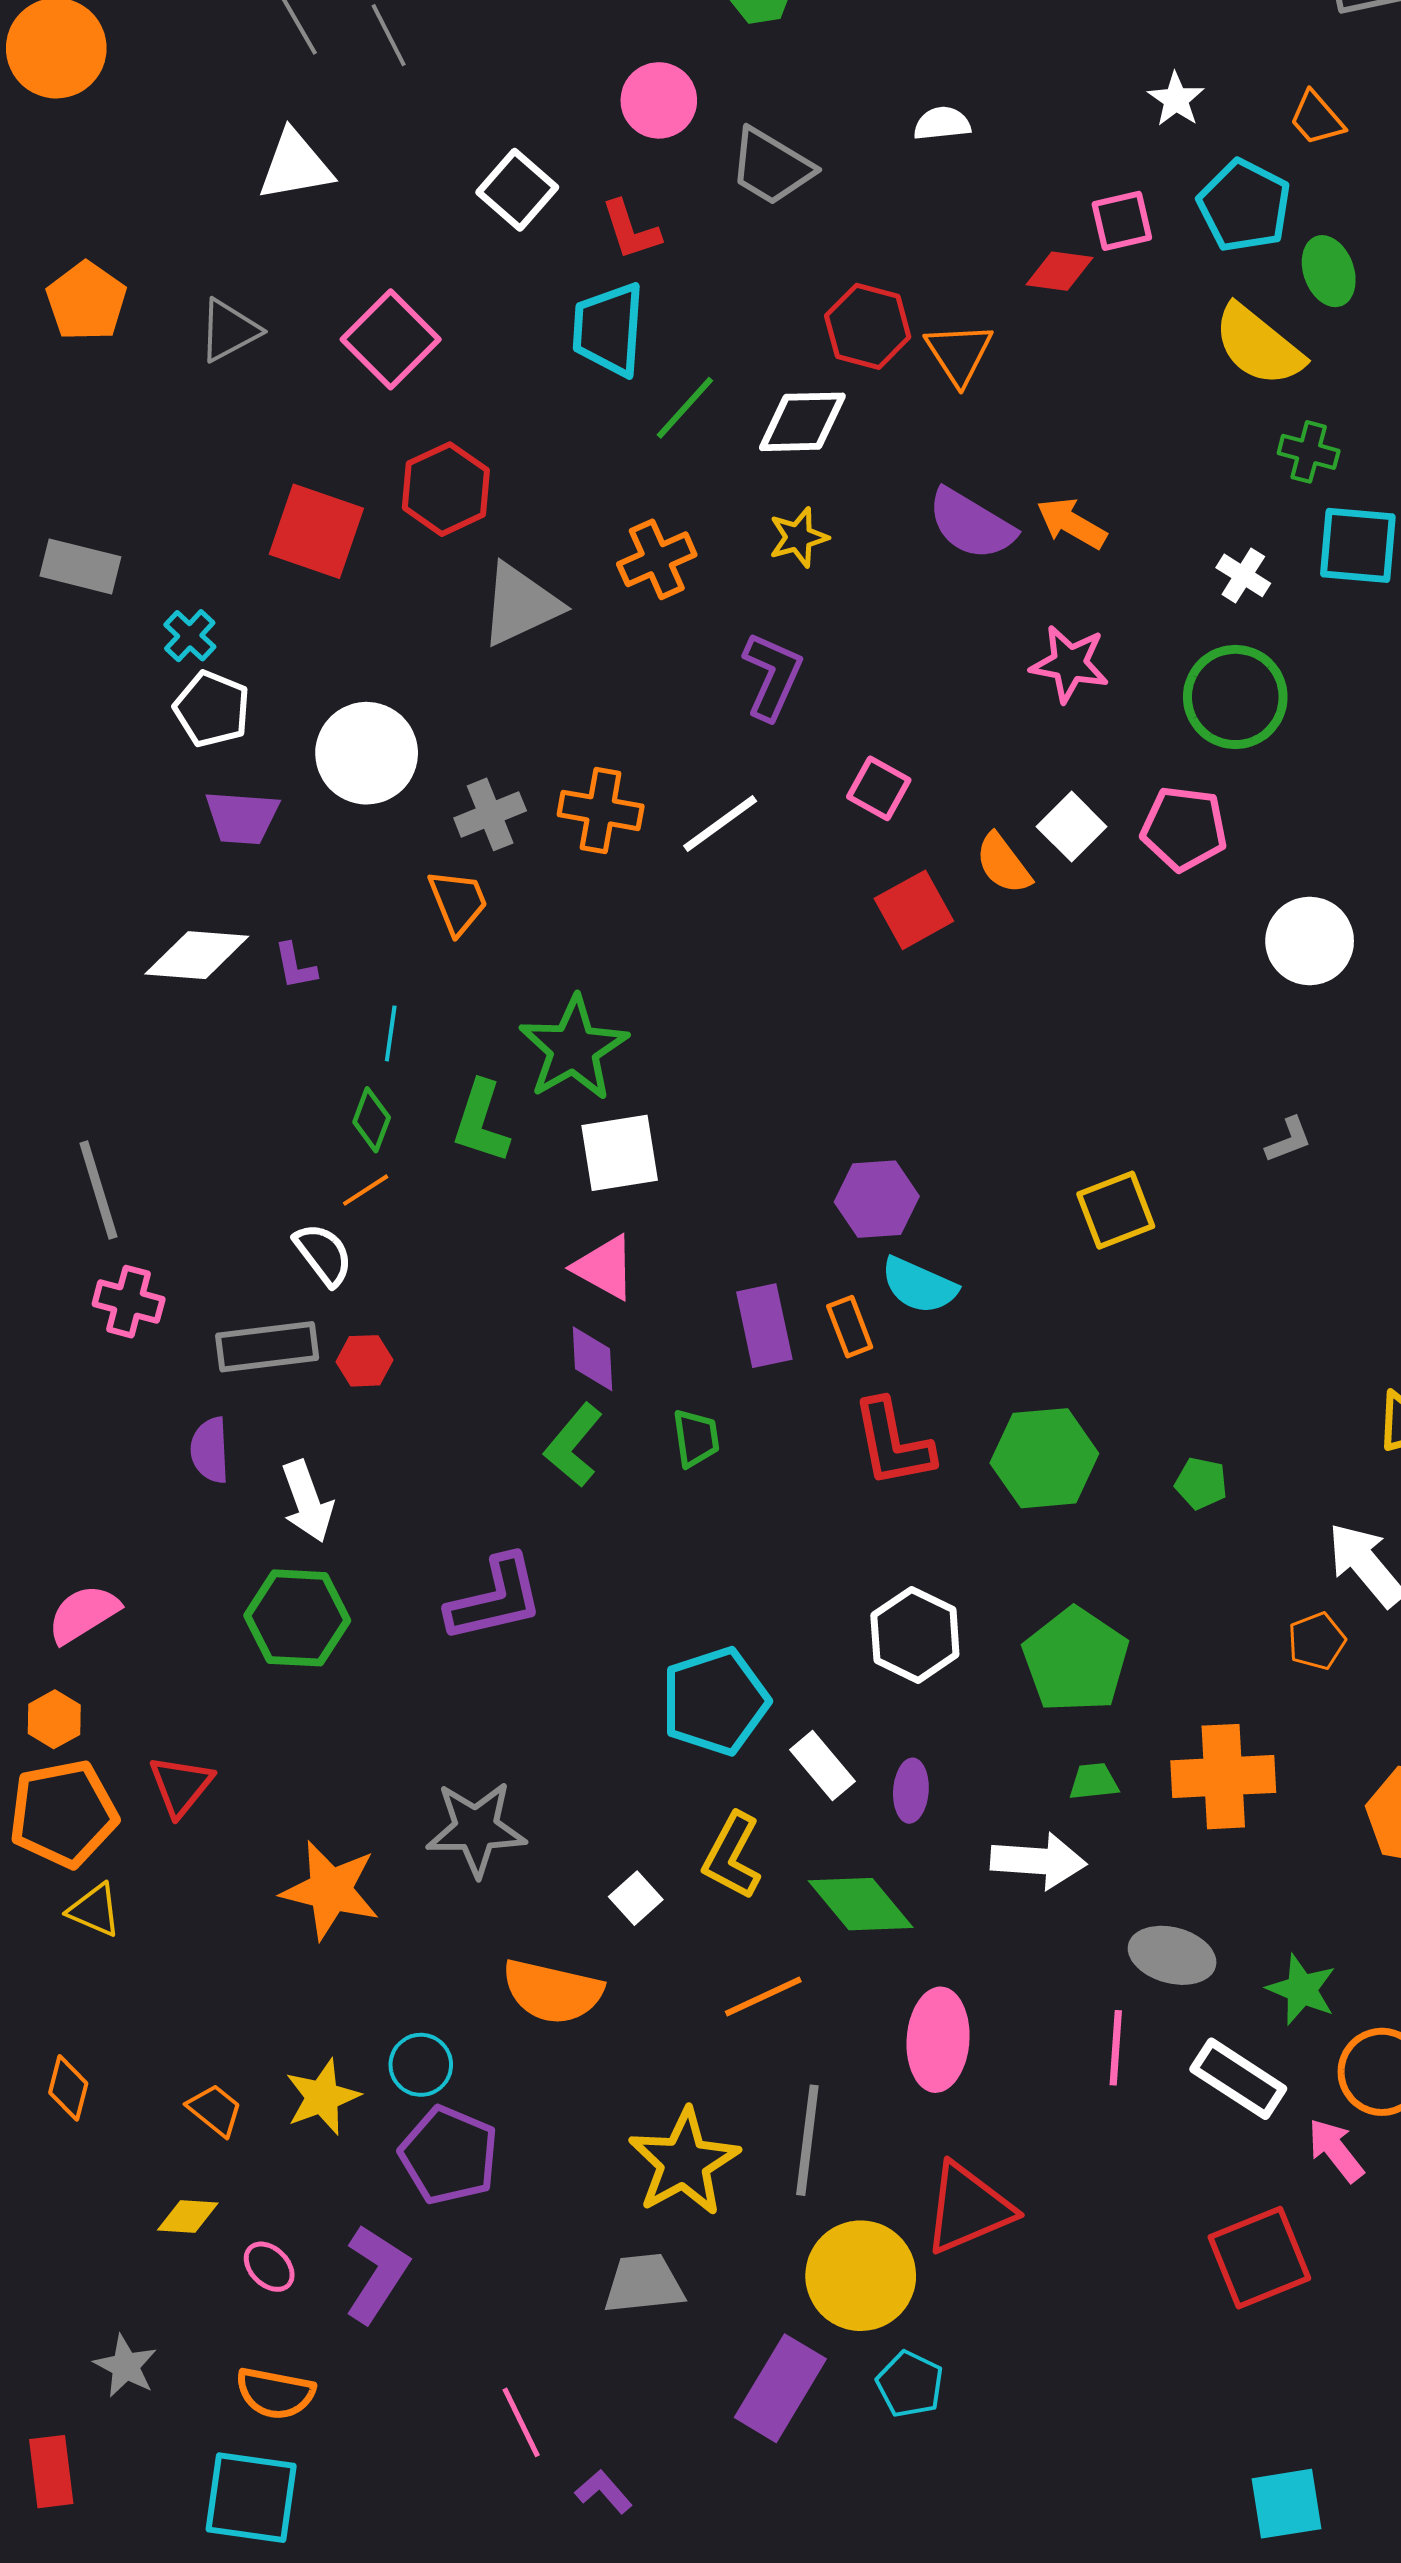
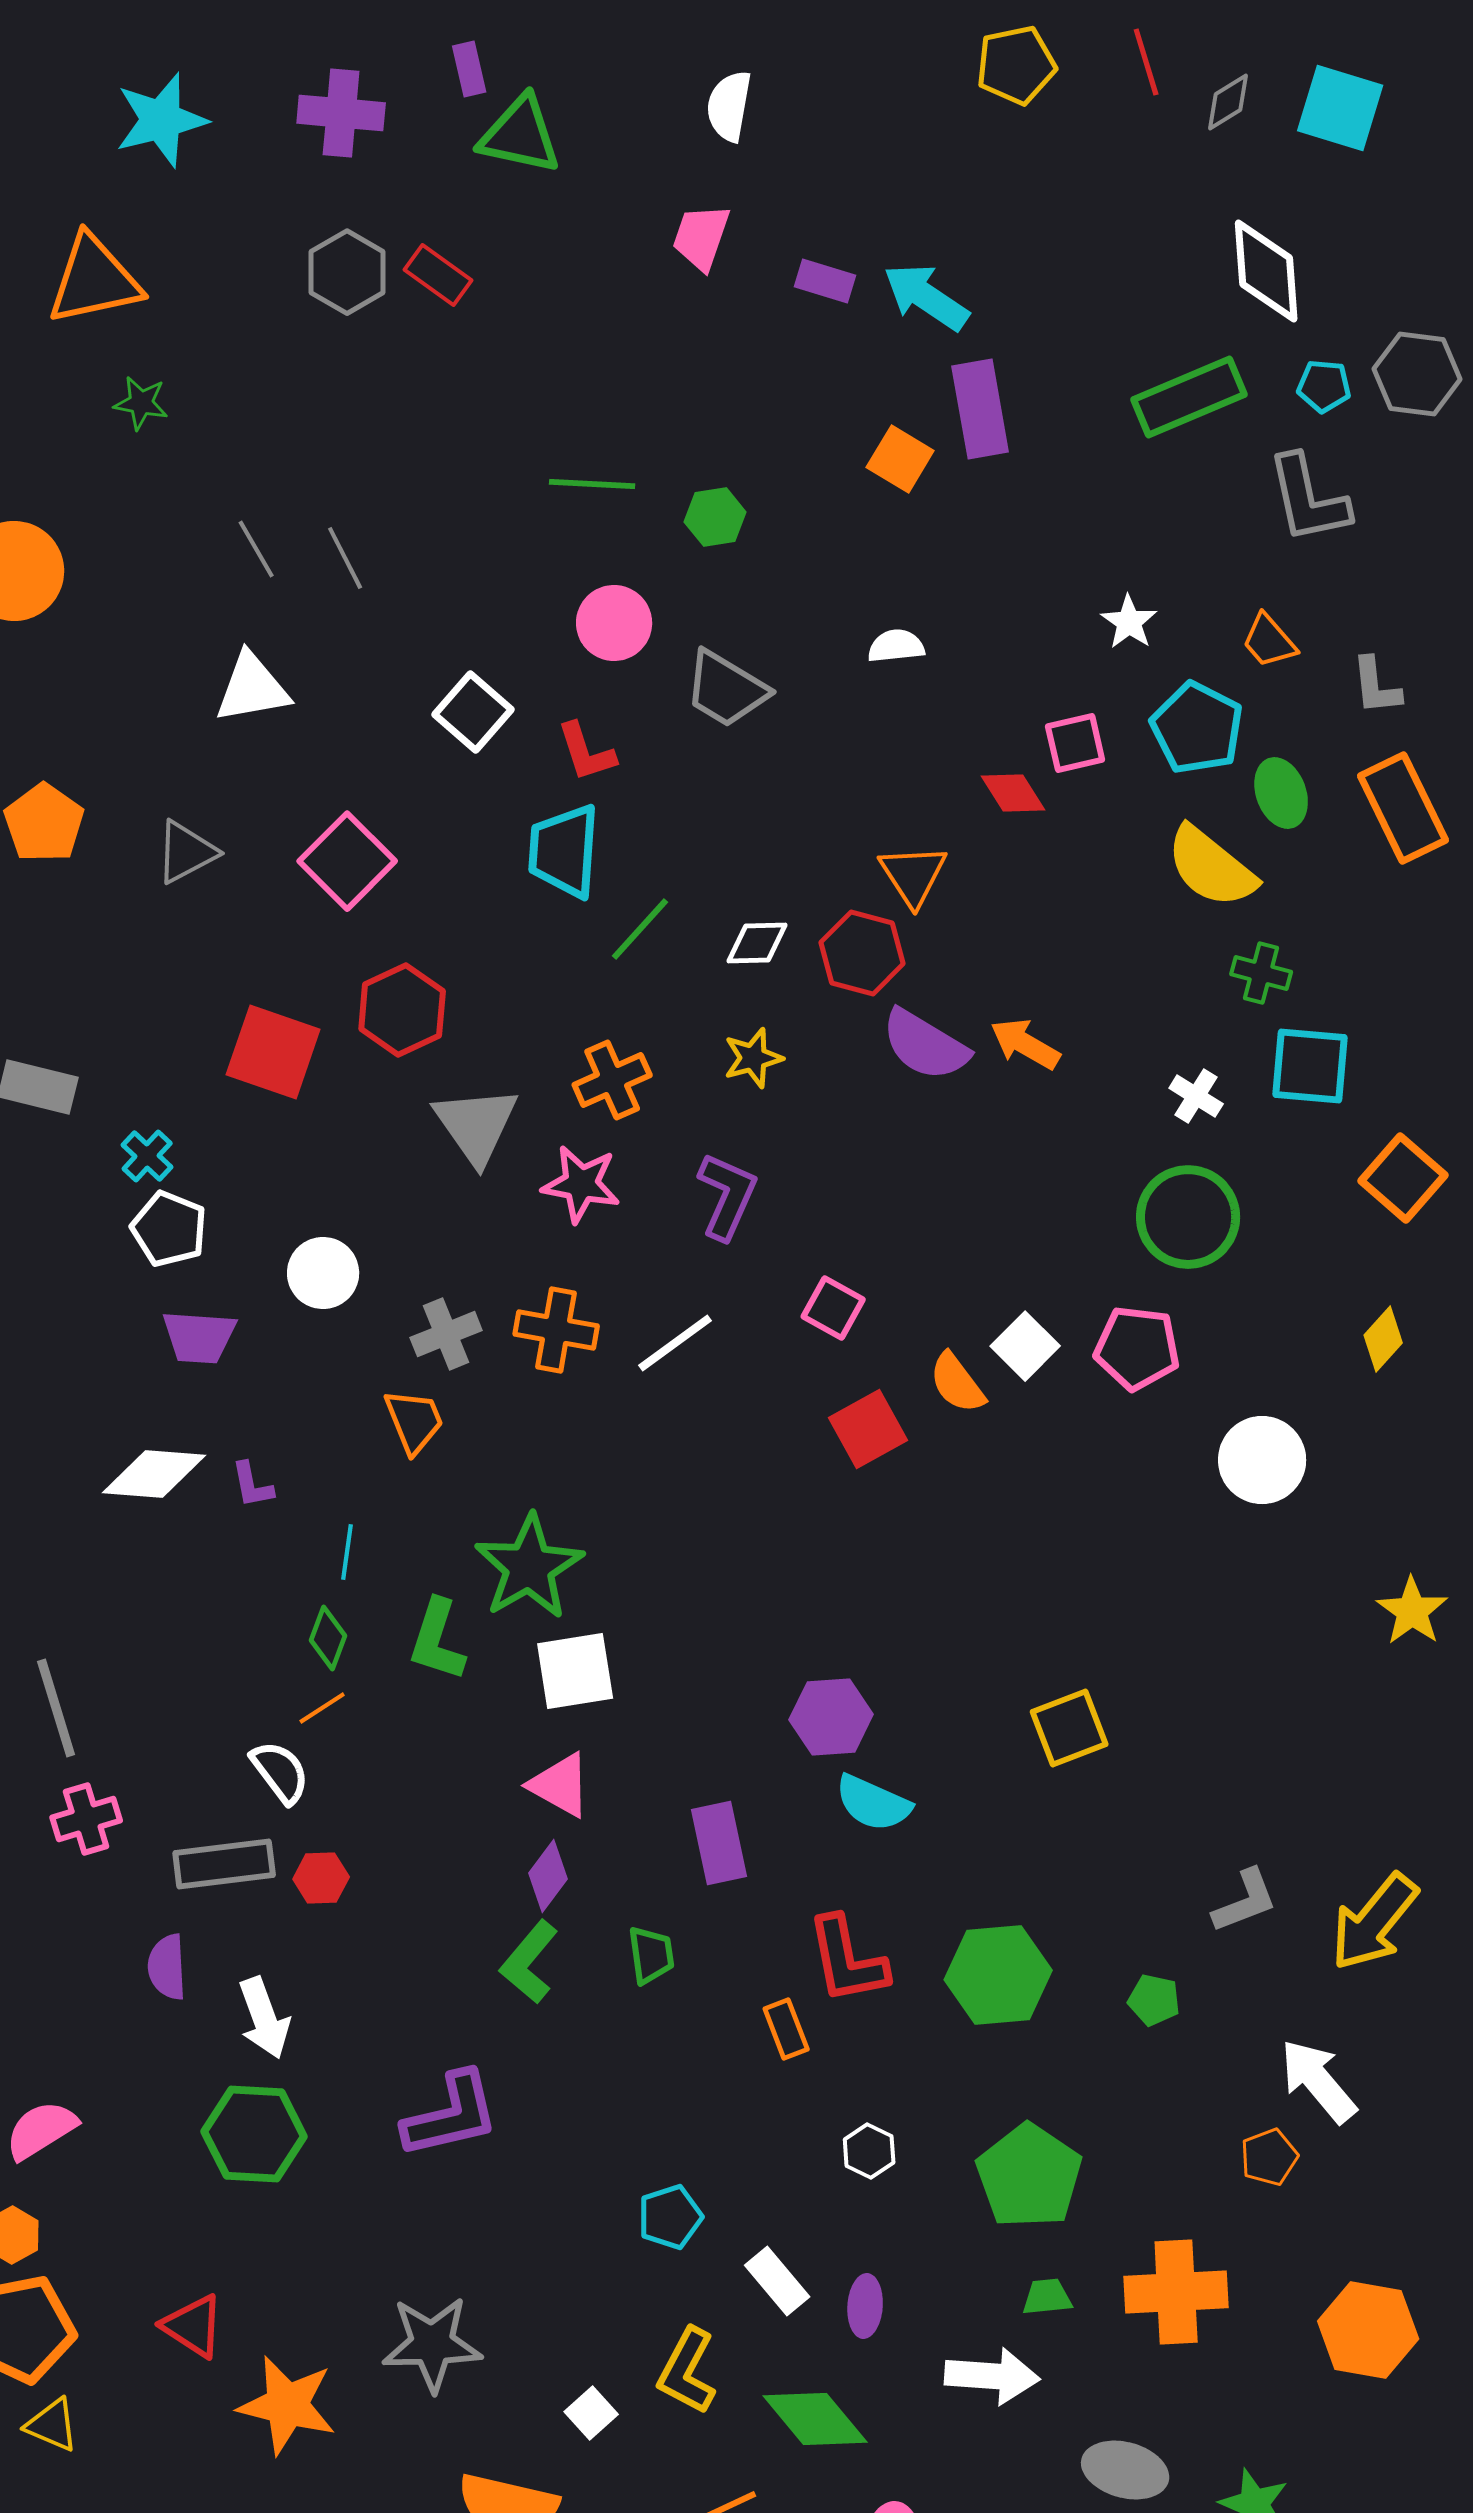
red diamond: (1060, 271) -> (1013, 793), turned 50
red hexagon: (868, 326) -> (862, 953), moved
white diamond: (802, 422) -> (757, 943), size x0.7
gray triangle: (520, 605) -> (476, 1125), turned -40
pink star: (1070, 664) -> (581, 1184), moved
white circle: (367, 753) -> (323, 1273), size x0.7
gray L-shape: (1289, 1140) -> (1245, 1901), moved, size x1.4
pink cross: (129, 1302) -> (86, 1819), turned -32
orange rectangle: (850, 1327) -> (786, 2029), moved
purple diamond: (593, 1359) -> (548, 1876), turned 40
white hexagon: (915, 1635) -> (869, 2151), size x0.6
cyan pentagon: (715, 1701) -> (670, 2217), size x0.6
red triangle: (181, 1786) -> (193, 2326), moved, turned -36

